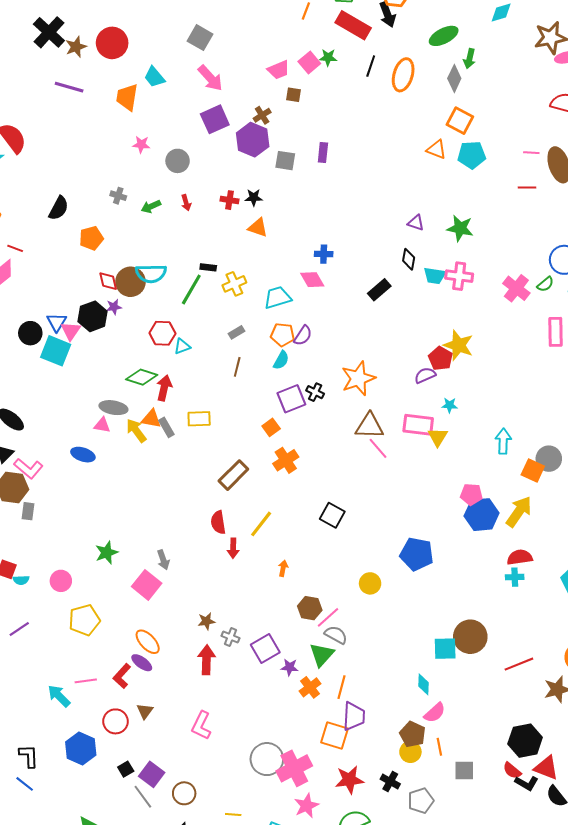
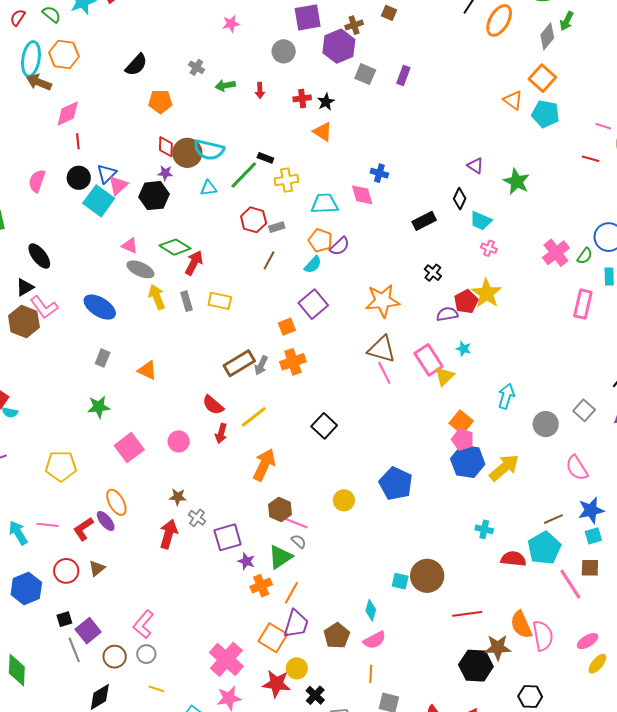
pink star: (141, 144) -> (231, 24), turned -30
gray circle: (178, 161) -> (284, 51), moved
black star: (254, 197) -> (326, 102), turned 30
red cross: (229, 200) -> (302, 98), turned -30
red line: (15, 248) -> (78, 141), moved, turned 49
pink cross: (459, 276) -> (489, 248), moved, size x0.6
green semicircle: (545, 284) -> (585, 256), turned -30
black hexagon: (93, 316) -> (154, 196), moved
red hexagon: (162, 333) -> (254, 220), moved
cyan triangle: (182, 346) -> (209, 188), moved
black cross: (315, 392) -> (433, 273), moved
purple square: (291, 399) -> (313, 304), turned -32
orange triangle: (151, 419) -> (147, 370), moved
pink triangle: (102, 425) -> (130, 246), moved
pink rectangle: (418, 425) -> (429, 360), turned 36
blue ellipse: (83, 455) -> (100, 307), size x1.4
orange square: (533, 470) -> (461, 422), moved
gray rectangle: (28, 511) -> (103, 358), moved
red semicircle: (218, 522) -> (213, 405), turned -55
red semicircle: (520, 557) -> (513, 559), moved
gray arrow: (163, 560) -> (261, 365), moved, turned 30
orange arrow: (283, 568) -> (264, 465), size x2.0
pink circle: (61, 581) -> (179, 441), moved
pink line: (328, 617) -> (295, 523), turned 50
gray semicircle: (336, 635) -> (299, 541), size x0.7
cyan square: (445, 649) -> (400, 581), size x0.7
pink L-shape: (201, 725) -> (143, 624), moved
brown pentagon: (413, 734) -> (337, 636), moved
black hexagon: (525, 741) -> (476, 666), moved
yellow circle: (410, 752) -> (297, 668), moved
gray circle: (267, 759) -> (146, 654), moved, size x0.6
pink cross: (294, 768) -> (226, 659), turned -36

